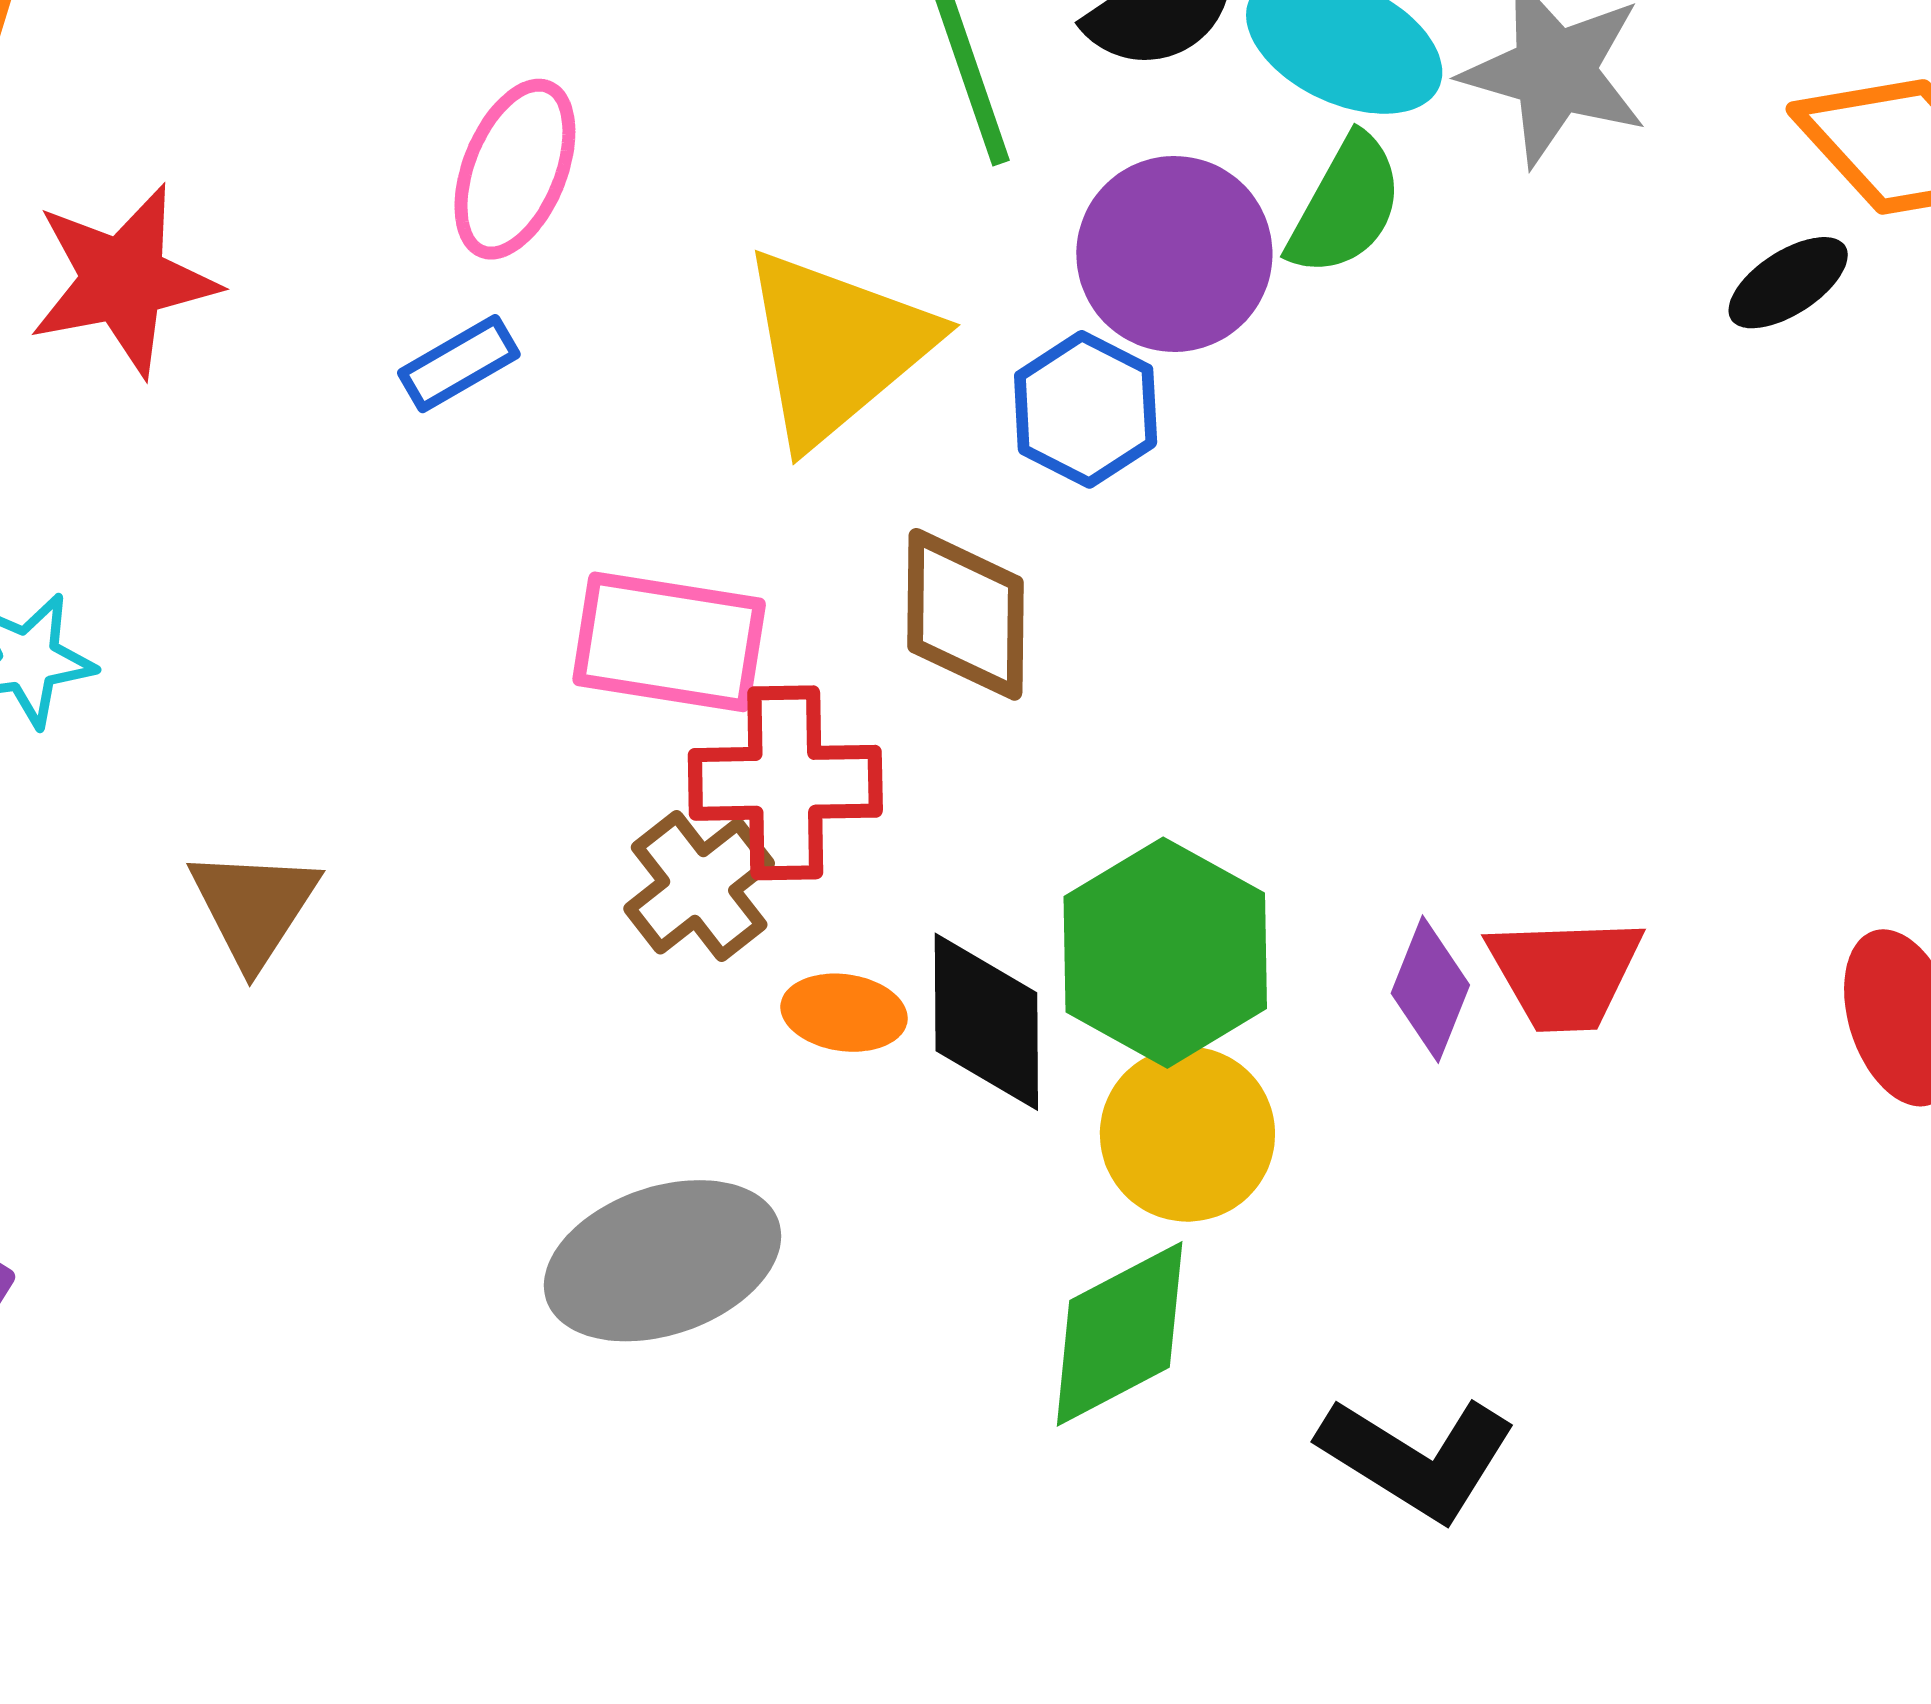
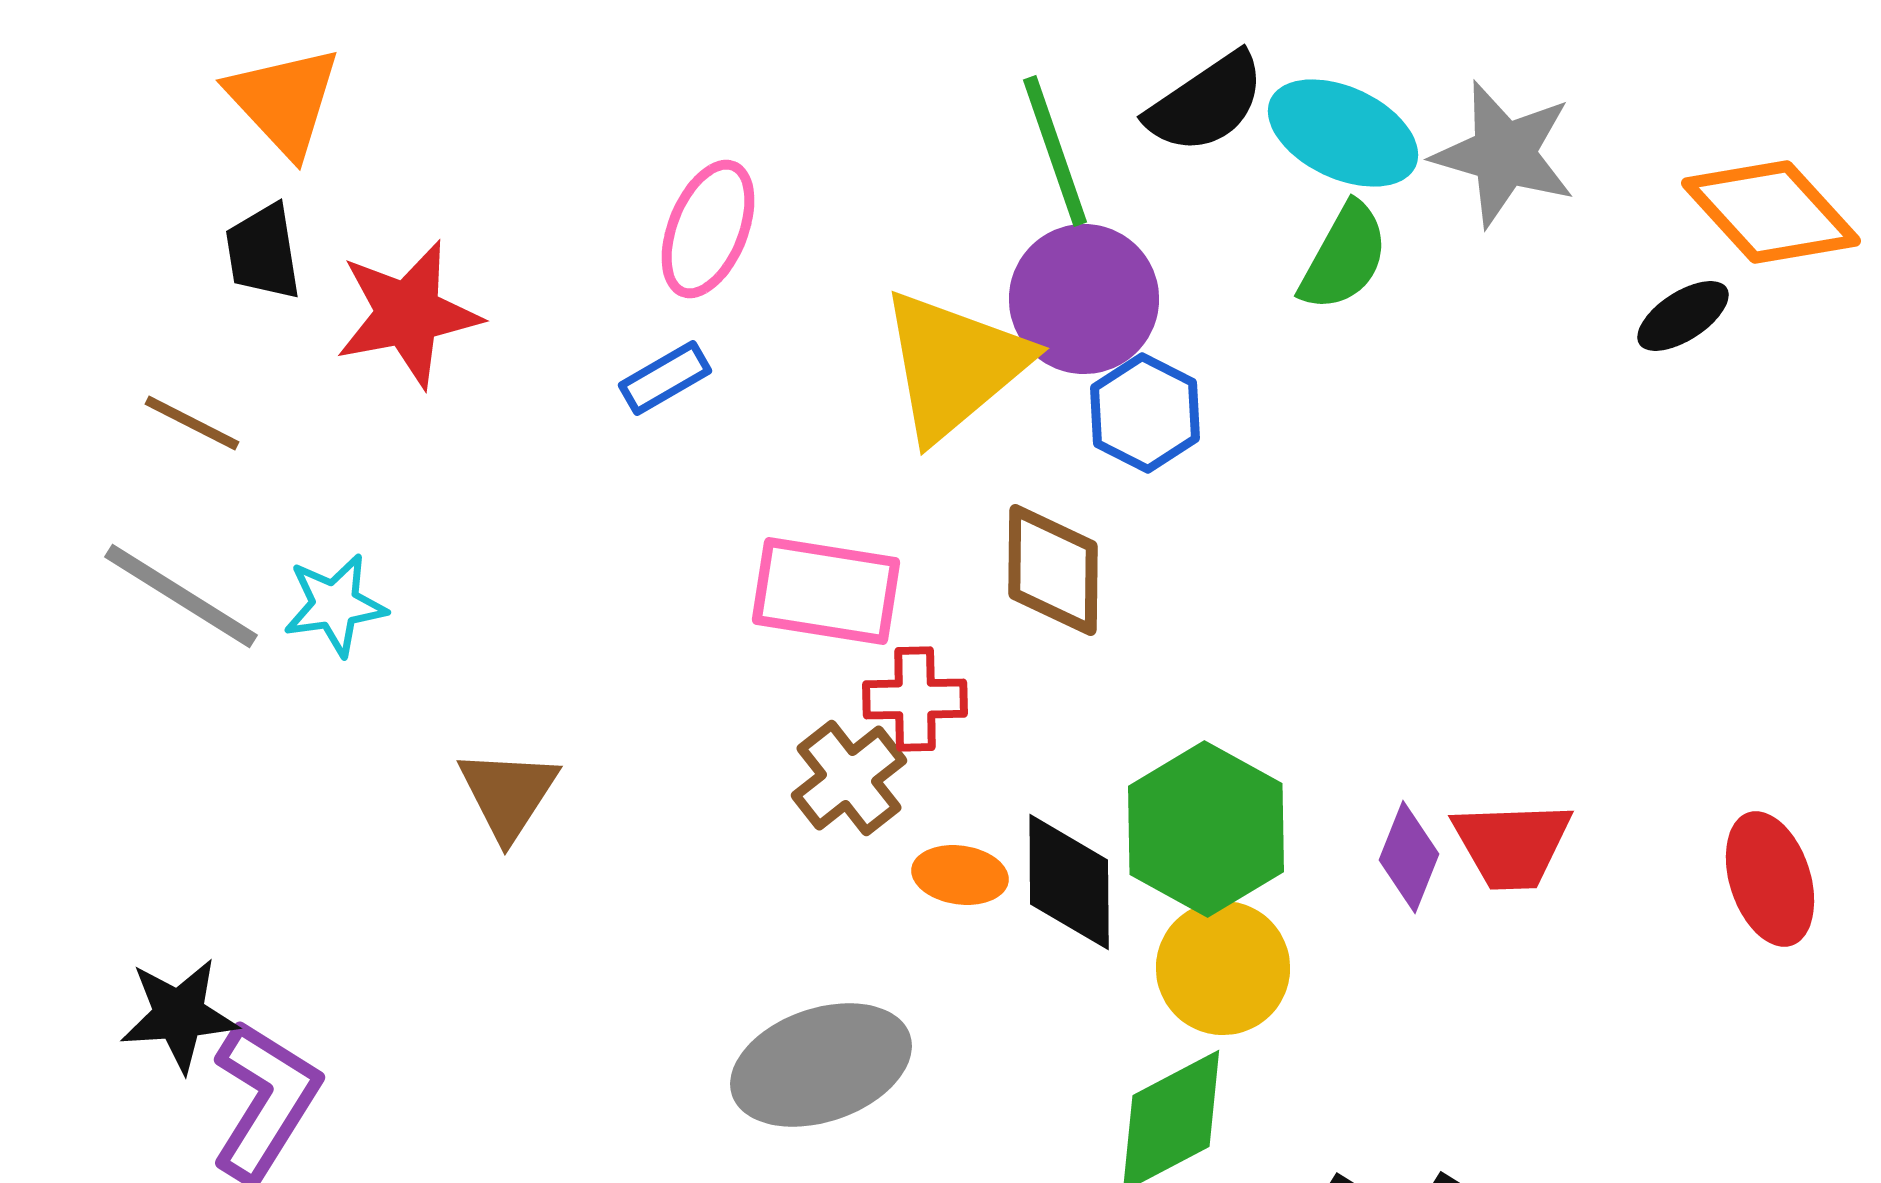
purple circle: (1174, 254) -> (1084, 299), moved
red cross: (785, 783) -> (915, 699), size x0.7

